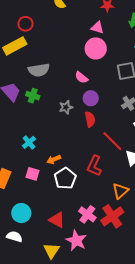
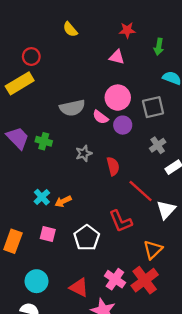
pink circle: (96, 48) -> (118, 98), moved
gray semicircle: (39, 70) -> (72, 108), moved
purple circle: (91, 98) -> (123, 125), moved
orange arrow: (54, 159) -> (63, 201), moved
red L-shape: (94, 166) -> (121, 221), turned -45

